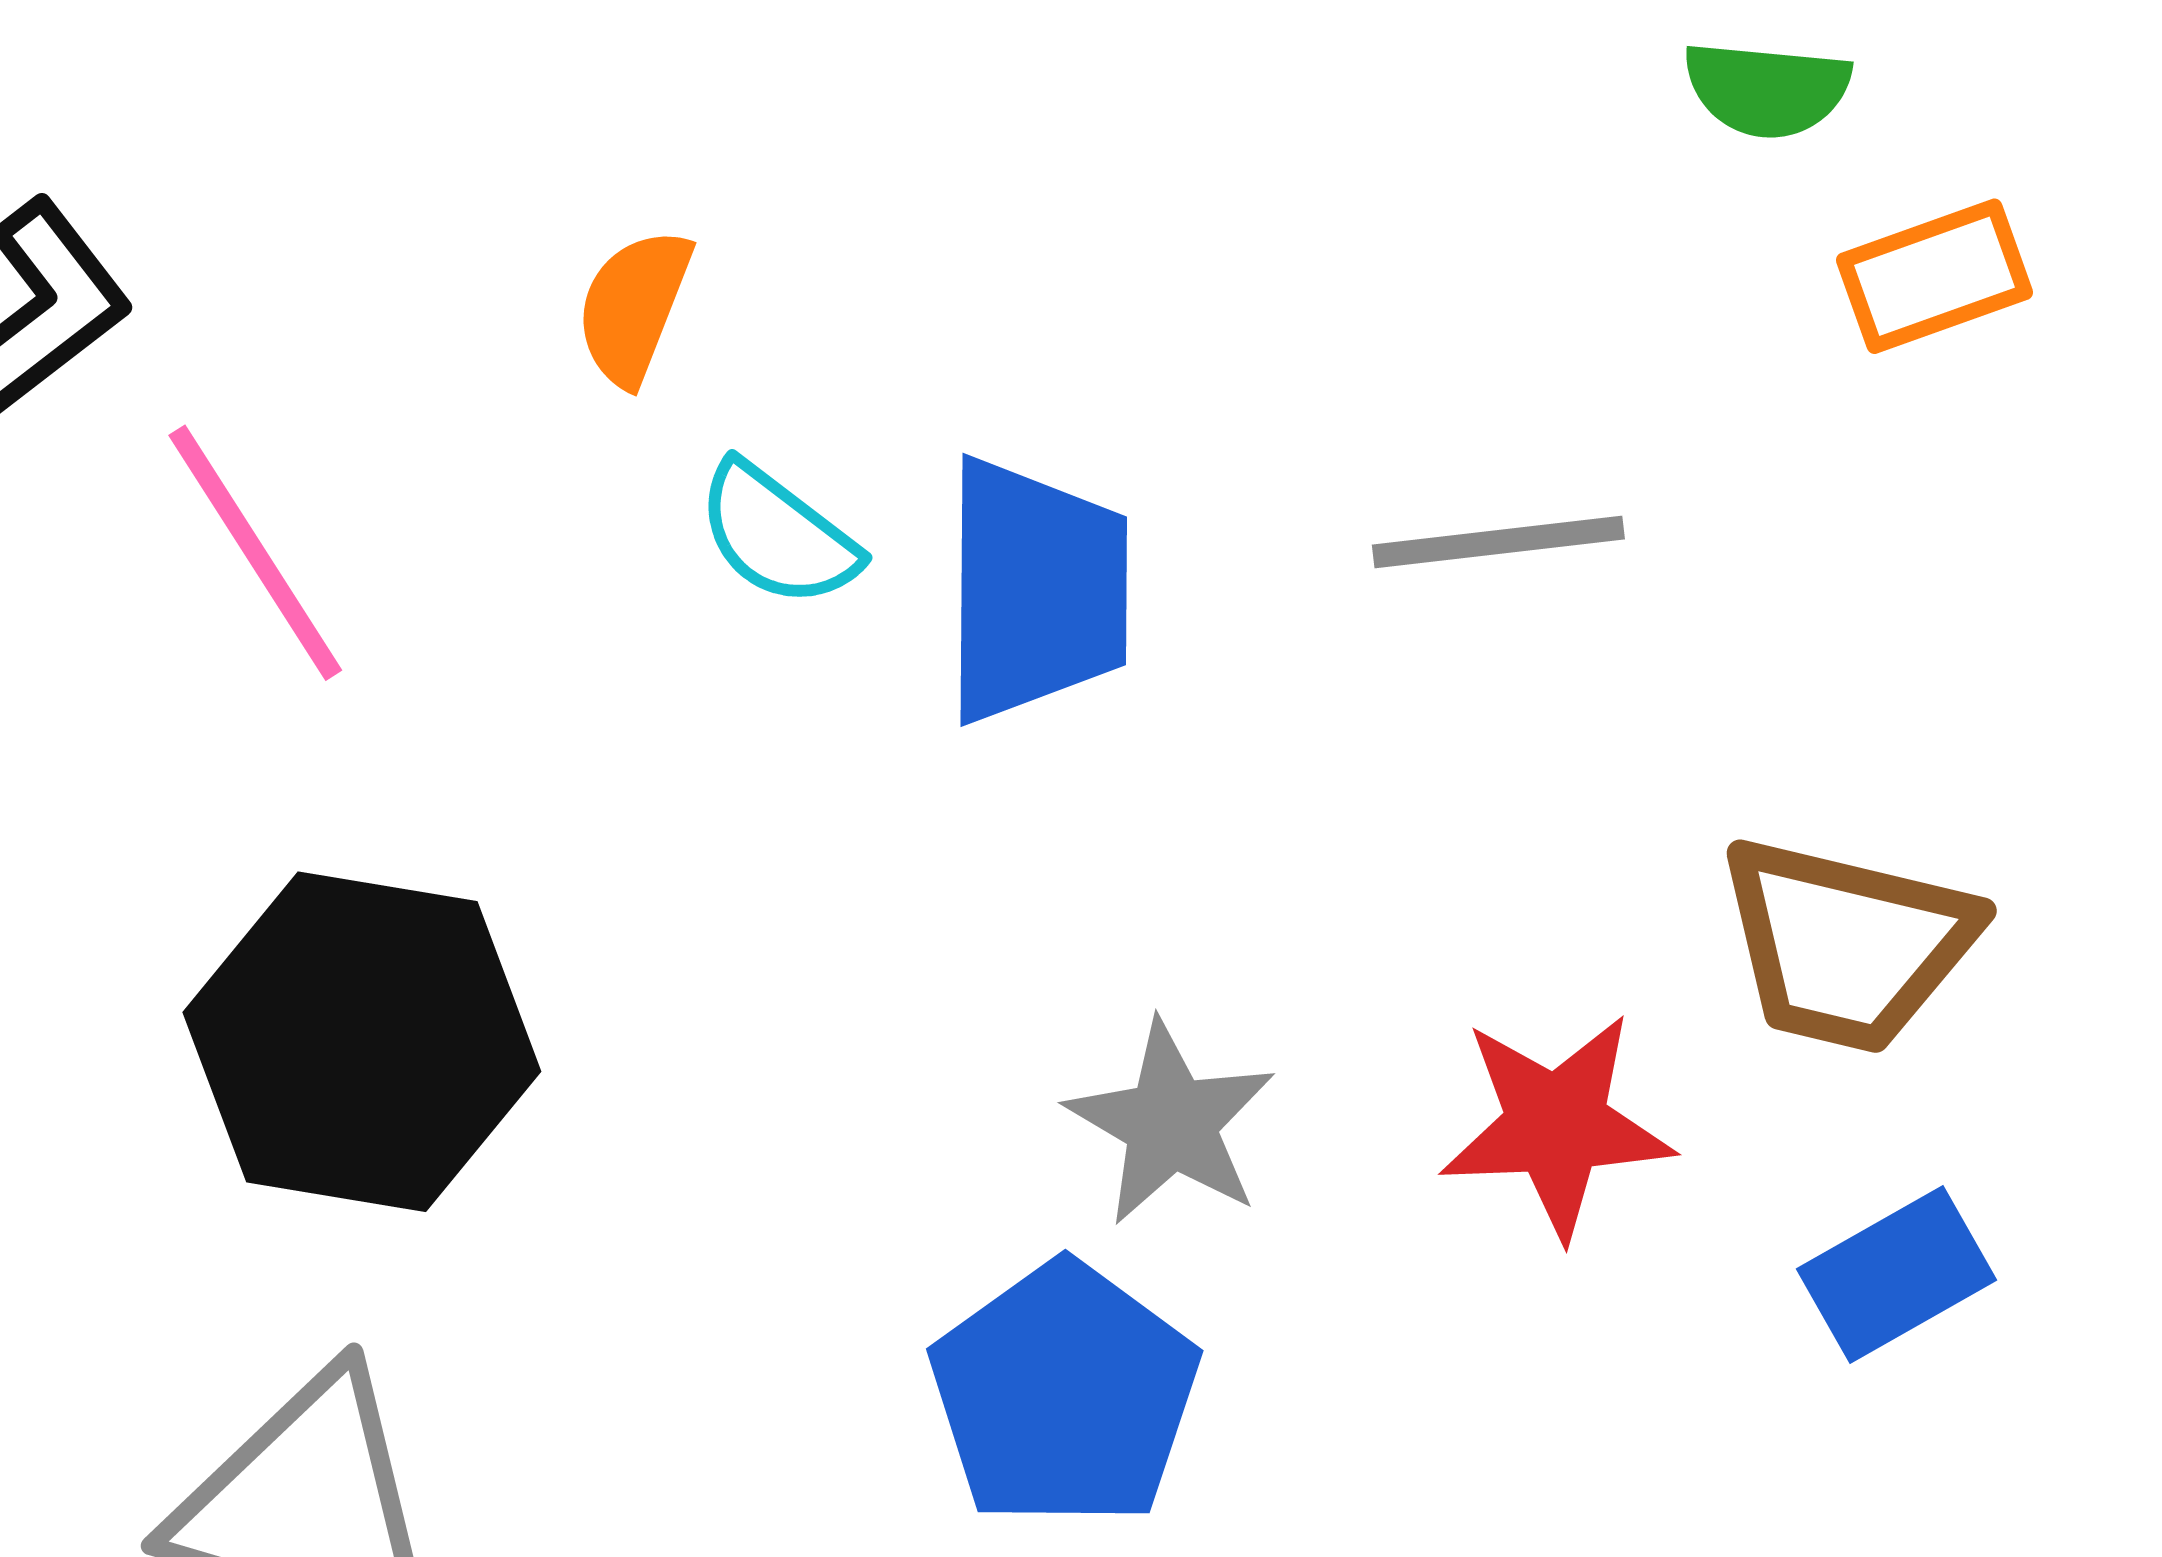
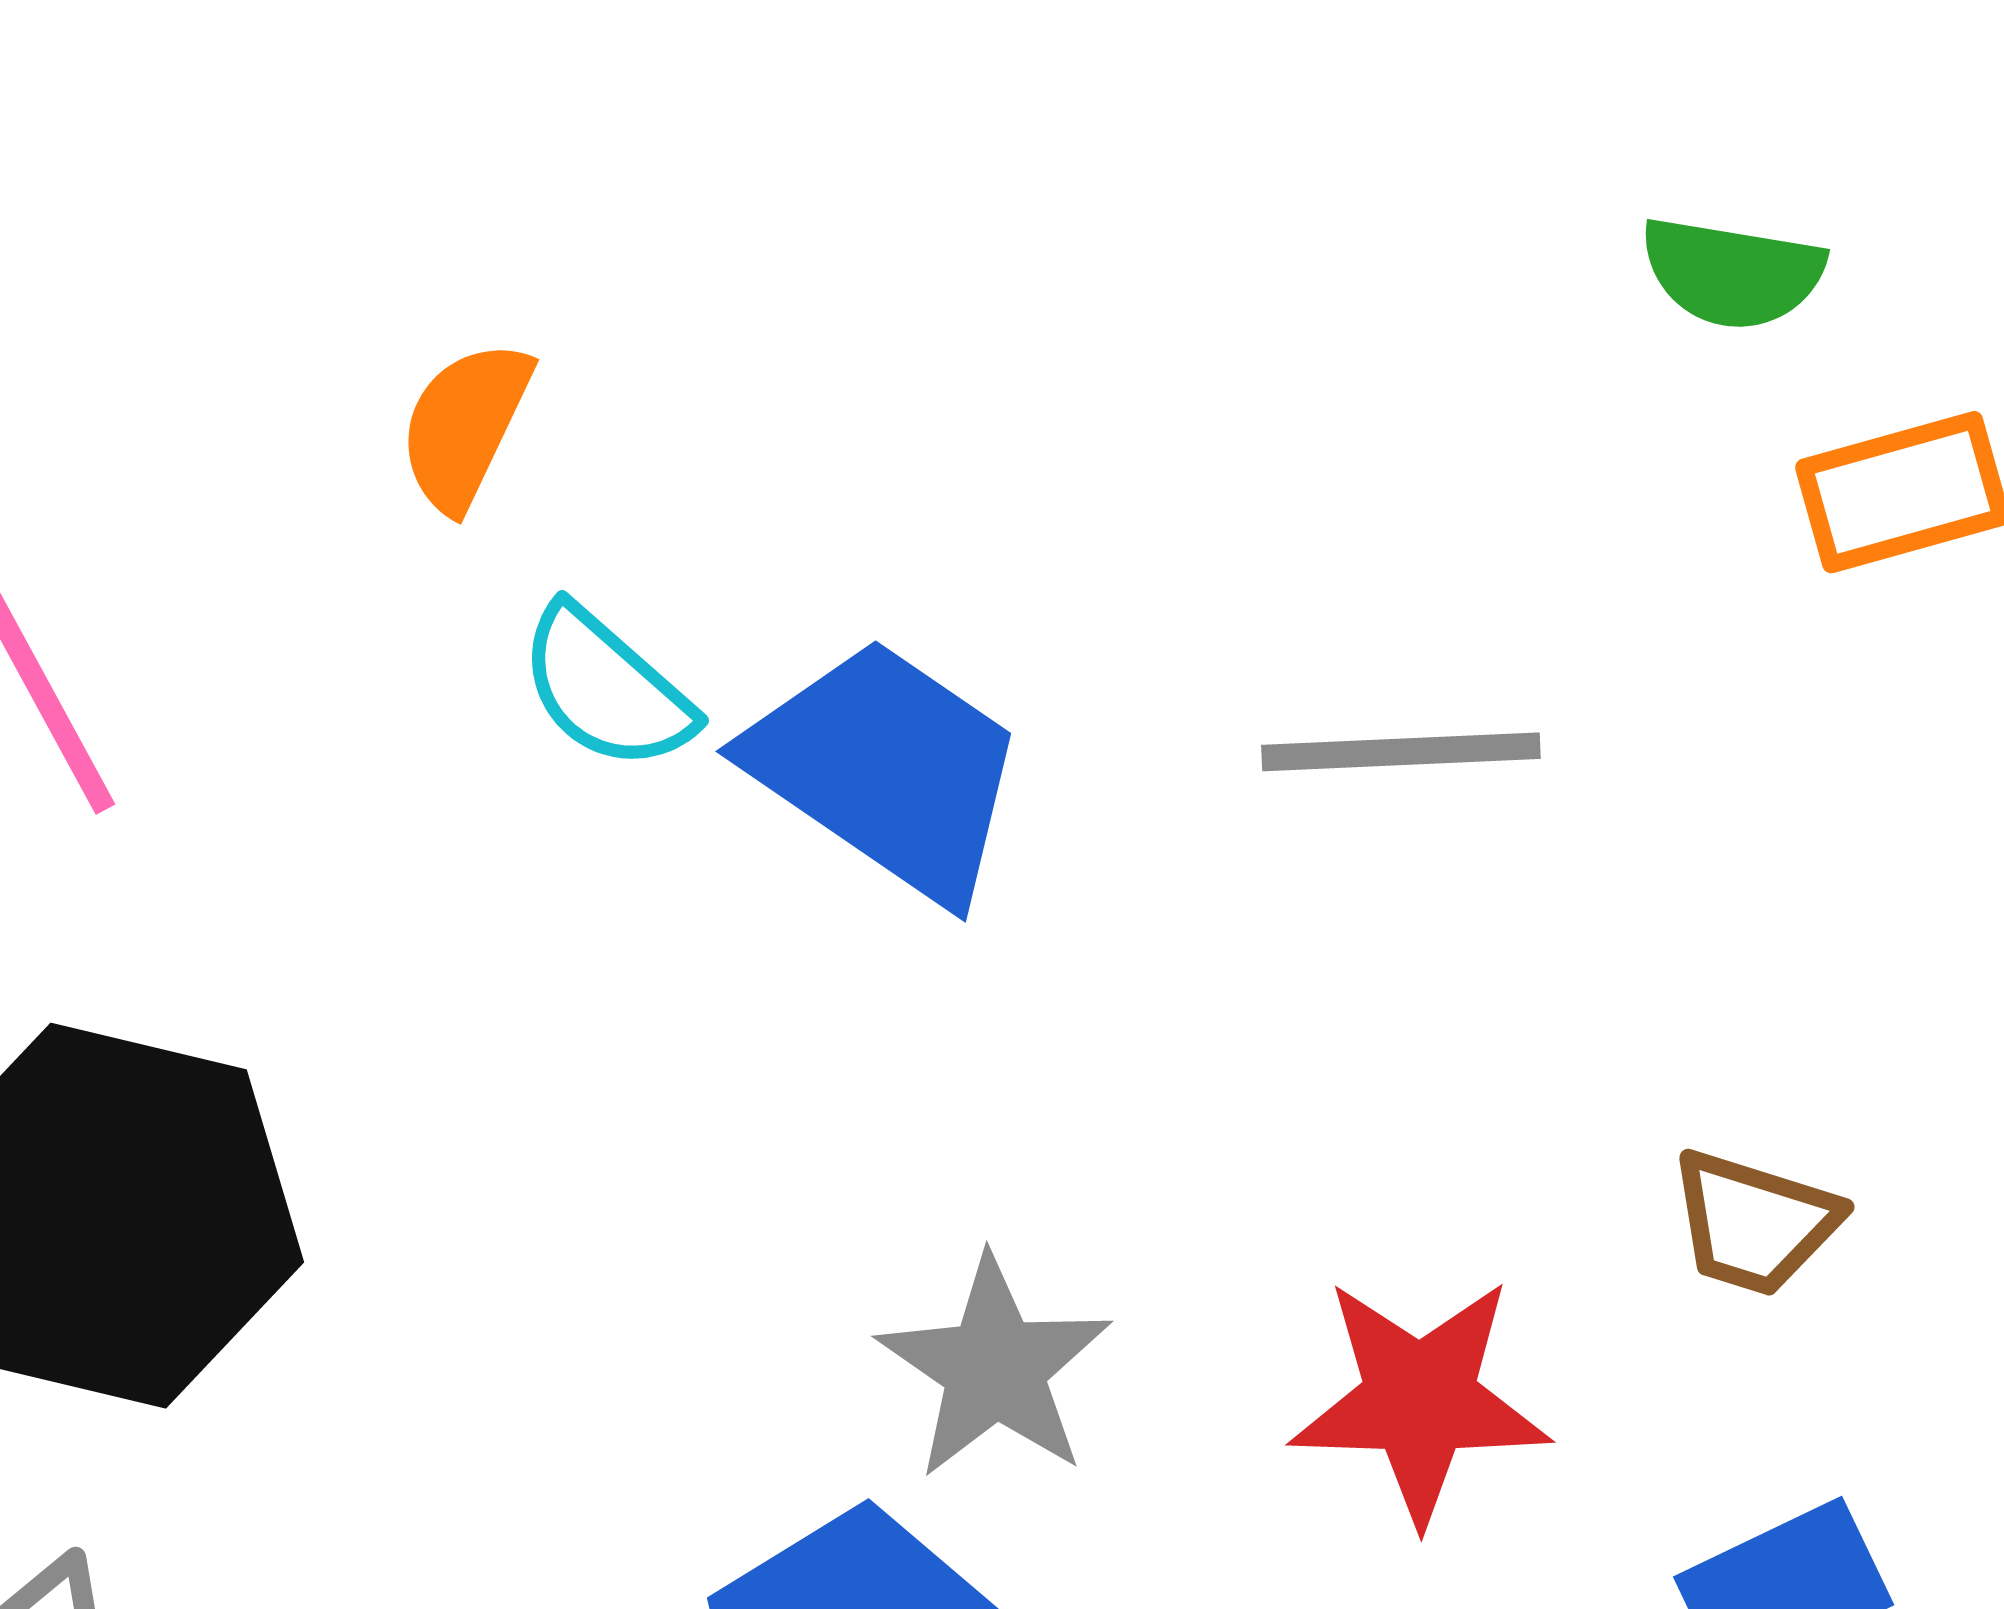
blue trapezoid: (1036, 590) -> (887, 769), turned -60
brown trapezoid: (1847, 944) -> (1754, 1223), size x0.6

